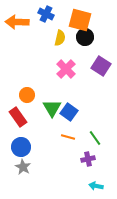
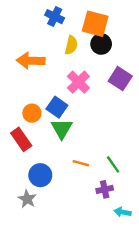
orange arrow: (17, 22) -> (31, 61), moved
blue square: (69, 112) -> (57, 107), moved
blue circle: (21, 147) -> (40, 175), moved
cyan arrow: (96, 186) -> (123, 212), moved

